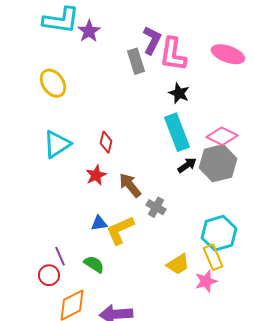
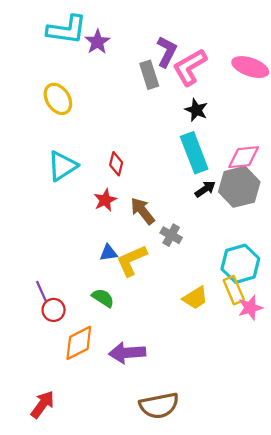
pink L-shape: (173, 54) -> (190, 67), turned 51
pink diamond: (222, 136) -> (244, 157), turned -32
purple line: (60, 256) -> (41, 291), moved
pink star: (206, 281) -> (250, 308), moved

